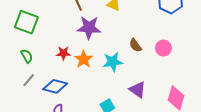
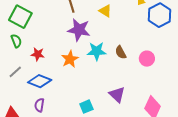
red star: (63, 53) -> (38, 54), moved
green semicircle: (27, 56) -> (16, 41), moved
cyan star: (113, 62) -> (97, 51), moved

